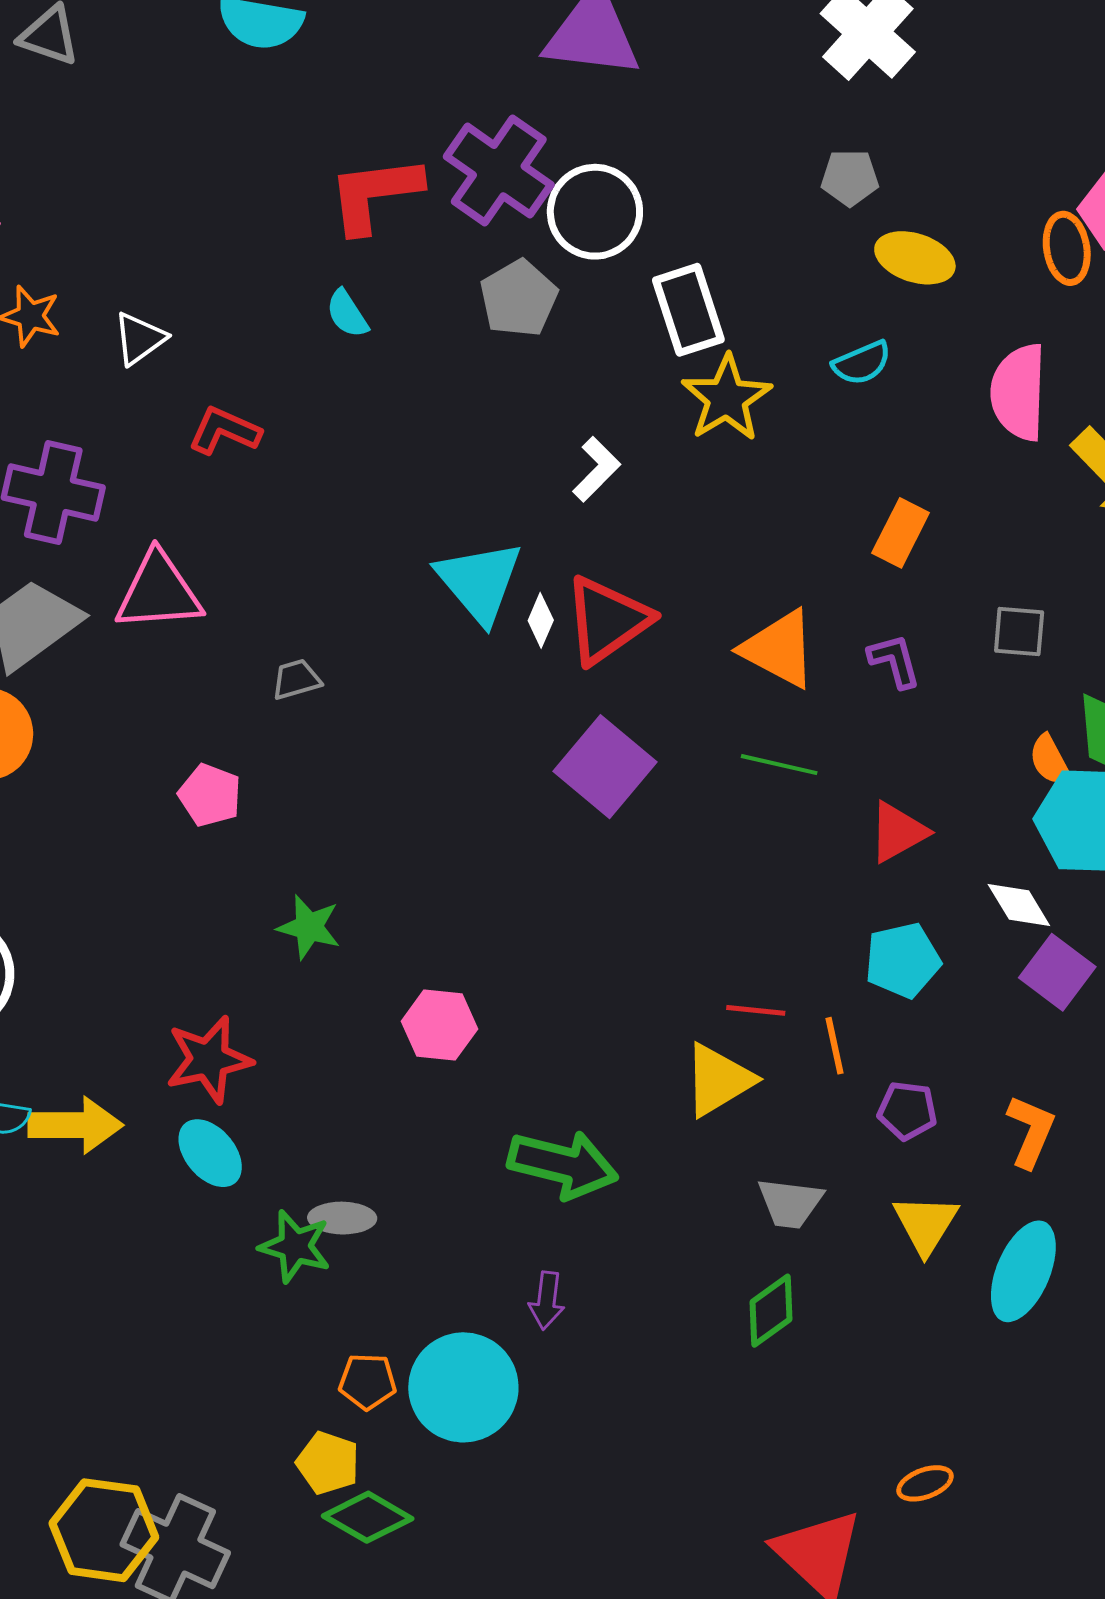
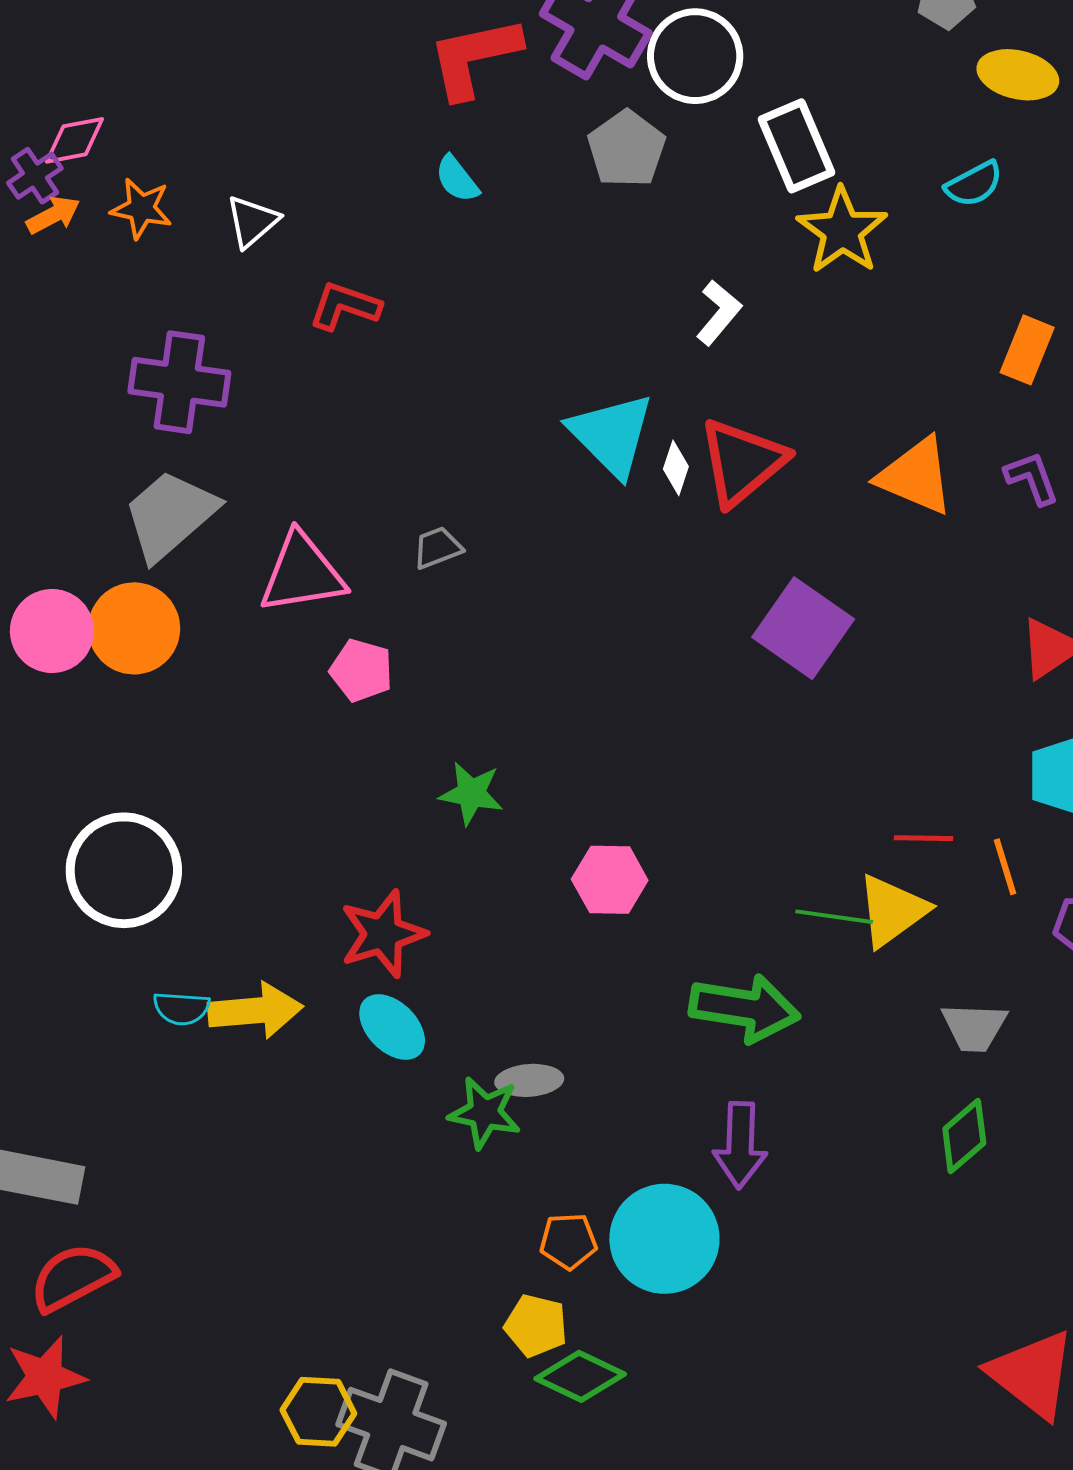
pink triangle: (159, 592) -> (302, 573), moved
green line: (779, 765) -> (834, 917), moved
purple square: (605, 767) -> (803, 628), moved
purple arrow: (547, 1301) -> (740, 1145), size x1.5
yellow hexagon: (104, 1530) -> (318, 1412), size x0.7

